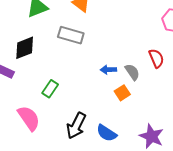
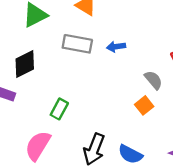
blue arrow: (108, 70) -> (116, 47), moved
pink semicircle: (29, 118) -> (38, 146), turned -108

